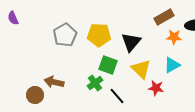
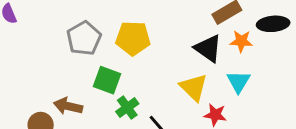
black triangle: (131, 42) -> (208, 48), moved, turned -35
green square: (108, 65) -> (107, 80), moved
cyan triangle: (172, 65) -> (238, 82), turned -30

